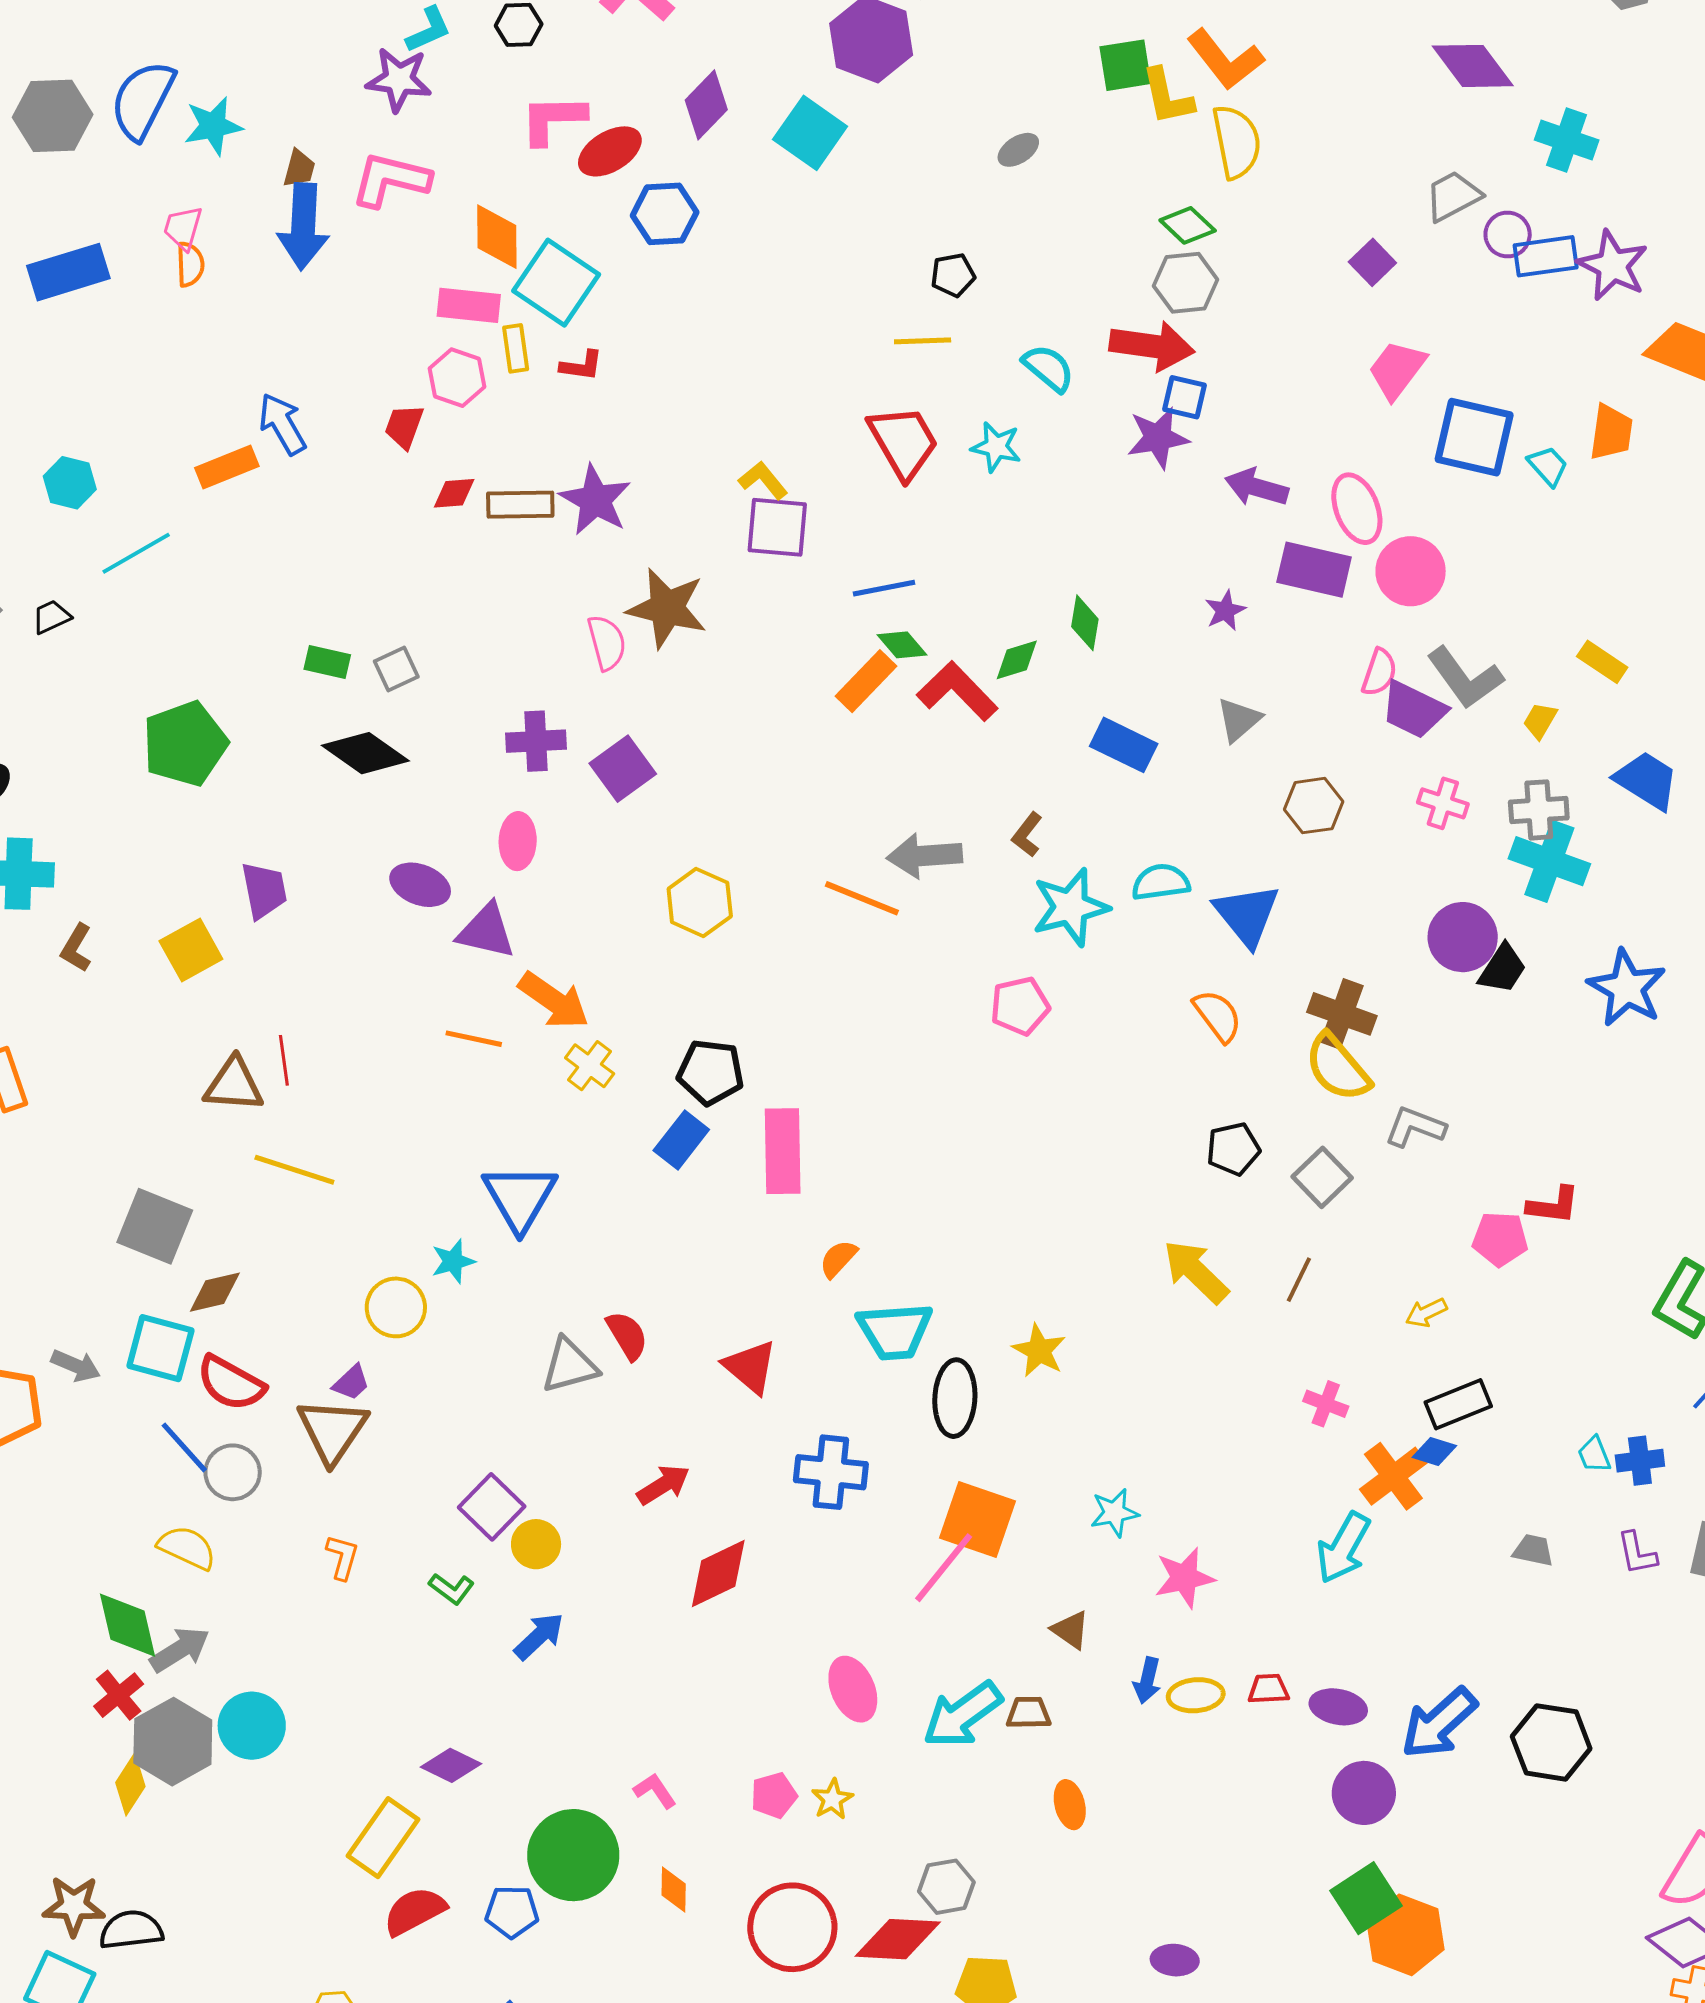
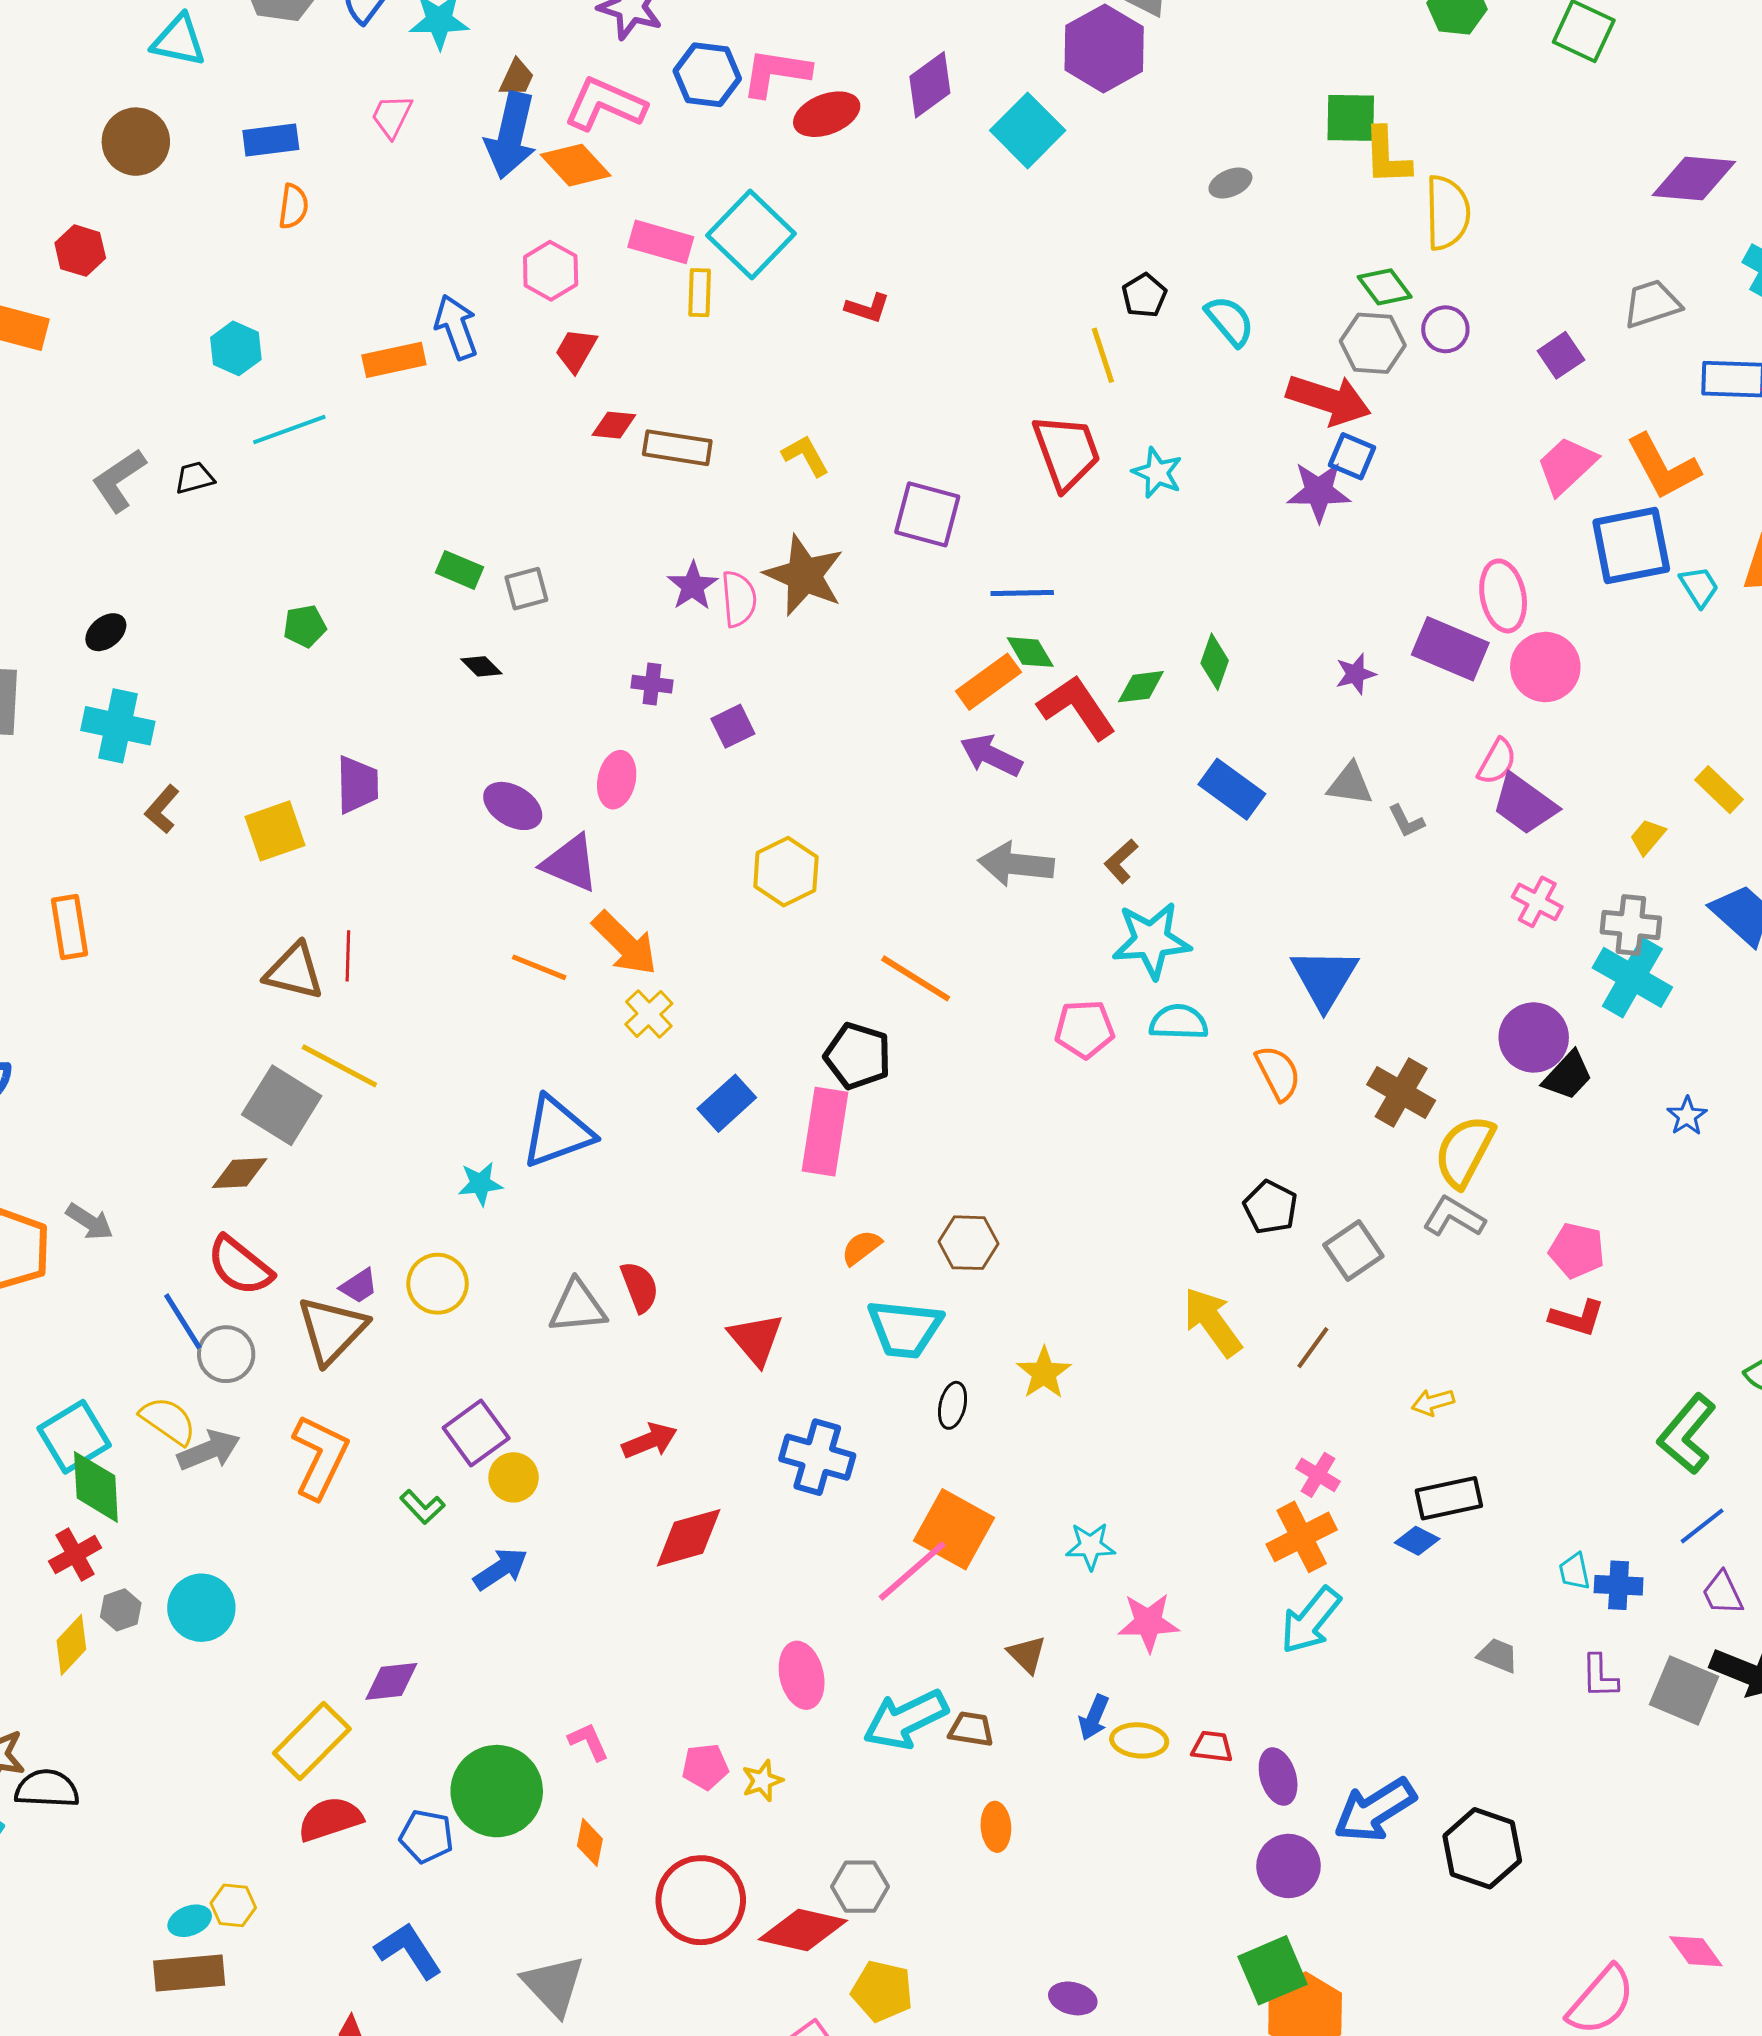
orange L-shape: (1225, 59) -> (1663, 467), moved
purple diamond: (1473, 66) -> (1694, 178), turned -58
blue hexagon: (665, 214) -> (707, 75), moved
purple circle: (1508, 234) -> (1445, 329), moved
orange diamond: (497, 237) -> (576, 165), moved, turned -52
orange semicircle: (190, 264) -> (293, 206), moved
blue rectangle: (68, 272) -> (271, 140), size x0.7
black pentagon: (953, 275) -> (1144, 295), turned -30
yellow line: (923, 341) -> (1103, 355), turned 64
red L-shape: (581, 366) -> (867, 308), moved
cyan semicircle: (1048, 368) -> (1230, 321), moved
pink hexagon: (457, 378) -> (551, 271), moved
blue square: (1474, 437) -> (1631, 546), turned -34
yellow L-shape: (763, 480) -> (805, 456), moved
purple arrow: (1257, 487) -> (991, 755), moved
purple star: (595, 500) -> (693, 586), moved, size x0.7
gray L-shape: (1465, 678) -> (1406, 821), moved, size x0.5
gray triangle: (1239, 720) -> (1350, 784), turned 39
purple cross: (536, 741) -> (652, 684), size x0.7
green pentagon: (185, 744) -> (305, 626), size x0.5
black diamond: (365, 753) -> (481, 666), size x0.5
purple square: (623, 769) -> (733, 726), size x0.7
brown hexagon: (1314, 806) -> (968, 1243), moved
cyan semicircle: (1161, 882) -> (1179, 1022), moved
orange line: (862, 898) -> (916, 978), moved
blue star: (1627, 988) -> (1687, 1116), size x0.5
yellow semicircle: (1338, 1067) -> (1465, 1151), moved, turned 58
black pentagon: (711, 1072) -> (858, 1056), moved
black pentagon: (1233, 1149) -> (1270, 1207), turned 30
blue triangle: (520, 1197) -> (557, 1132), turned 30
gray square: (155, 1226) -> (282, 1105), moved
pink pentagon: (1500, 1239) -> (1577, 1251), moved
yellow circle: (396, 1307) -> (438, 1284), moved
cyan square: (160, 1348) -> (74, 1437), moved, turned 34
black ellipse: (955, 1398) -> (953, 1405), size x0.6
orange cross: (1393, 1476) -> (1302, 1537), moved
orange L-shape: (342, 1557) -> (320, 1457), size x1.8
gray arrow: (180, 1650) -> (209, 1450), moved
purple ellipse: (1338, 1707) -> (1278, 1777), turned 52
gray hexagon: (173, 1742) -> (121, 1610), size x0.5
purple diamond: (451, 1765) -> (391, 1681), turned -42

